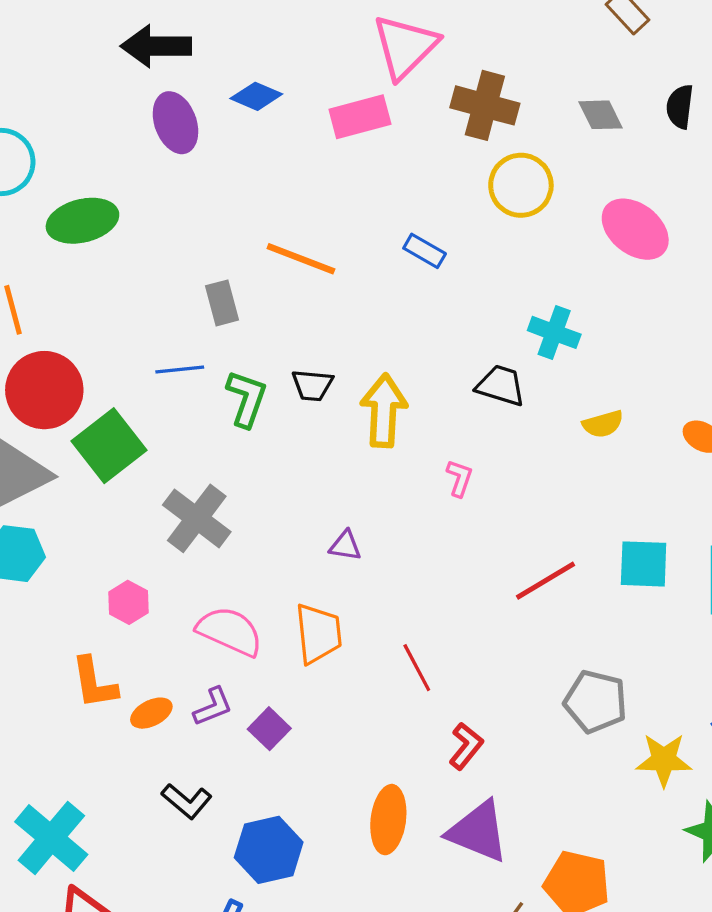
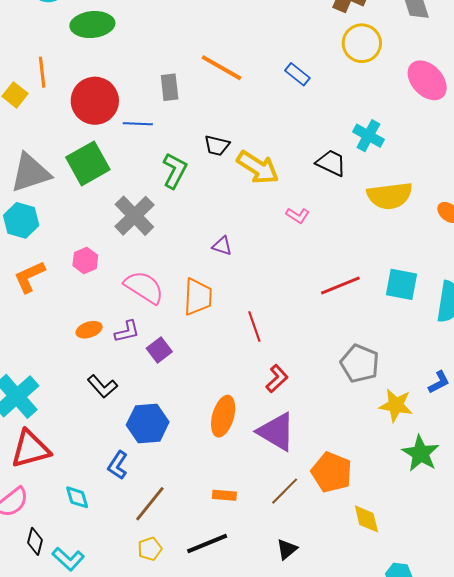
red circle: (44, 390) -> (95, 101), moved
green L-shape: (247, 399) -> (175, 171), moved
yellow arrow: (384, 411) -> (258, 167), turned 111
yellow semicircle: (603, 424) -> (390, 196), size x1.8
pink L-shape: (460, 478) -> (298, 215), turned 95
orange L-shape: (94, 683) -> (29, 277), moved, turned 66

